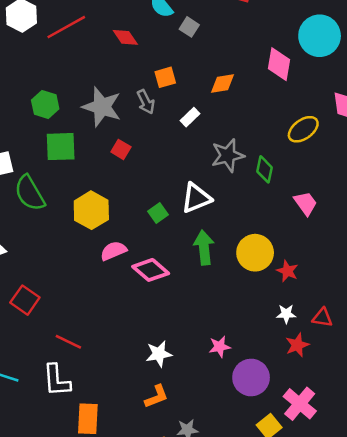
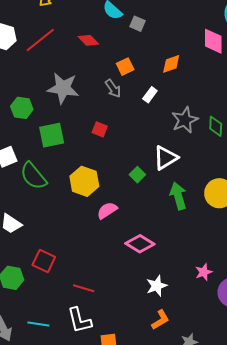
green hexagon: (45, 105) -> (22, 108), moved
gray star: (102, 107) -> (63, 88), moved
pink diamond: (151, 270) -> (140, 244), moved

